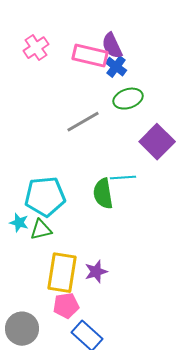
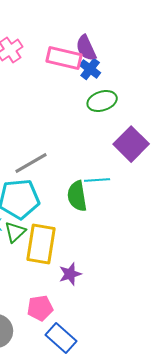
gray line: (83, 122) -> (31, 163), moved
green triangle: (41, 230) -> (15, 232), turned -30
yellow rectangle: (62, 273) -> (41, 244), moved

